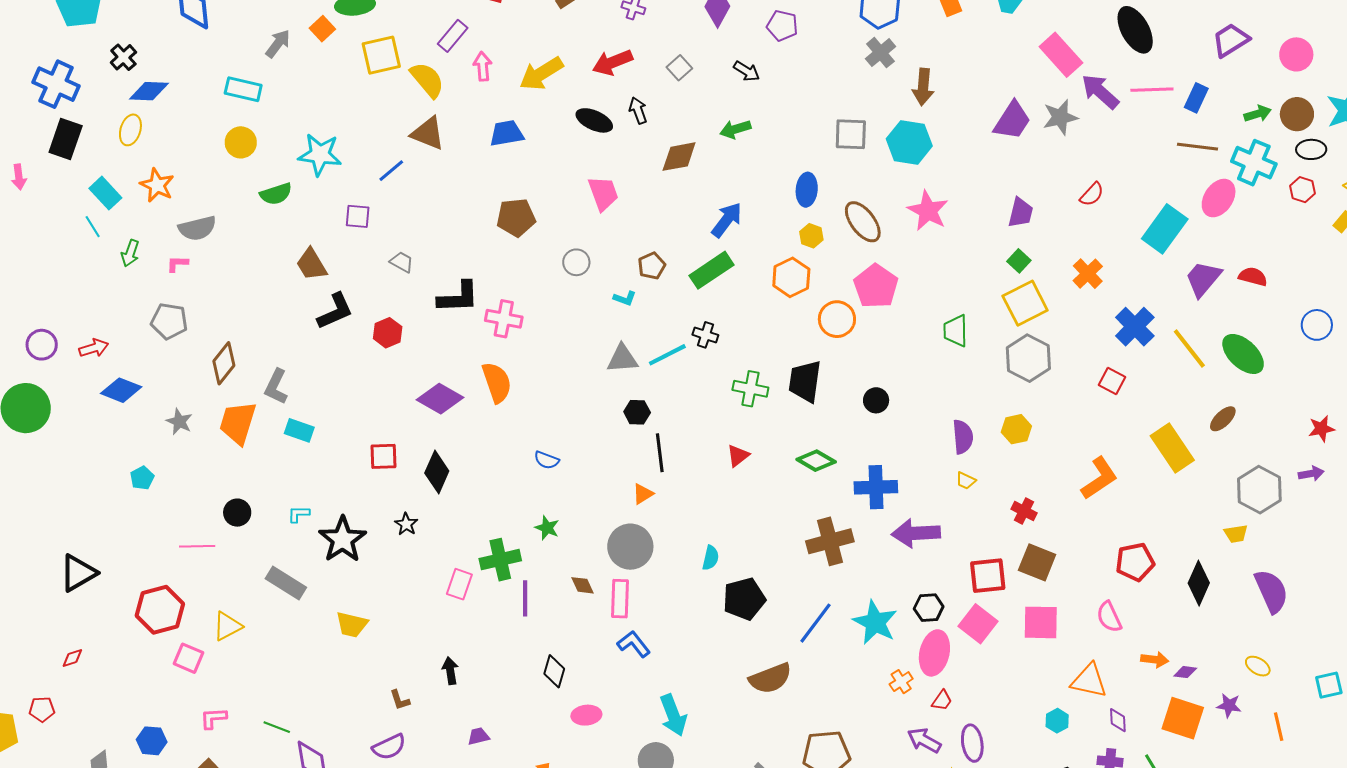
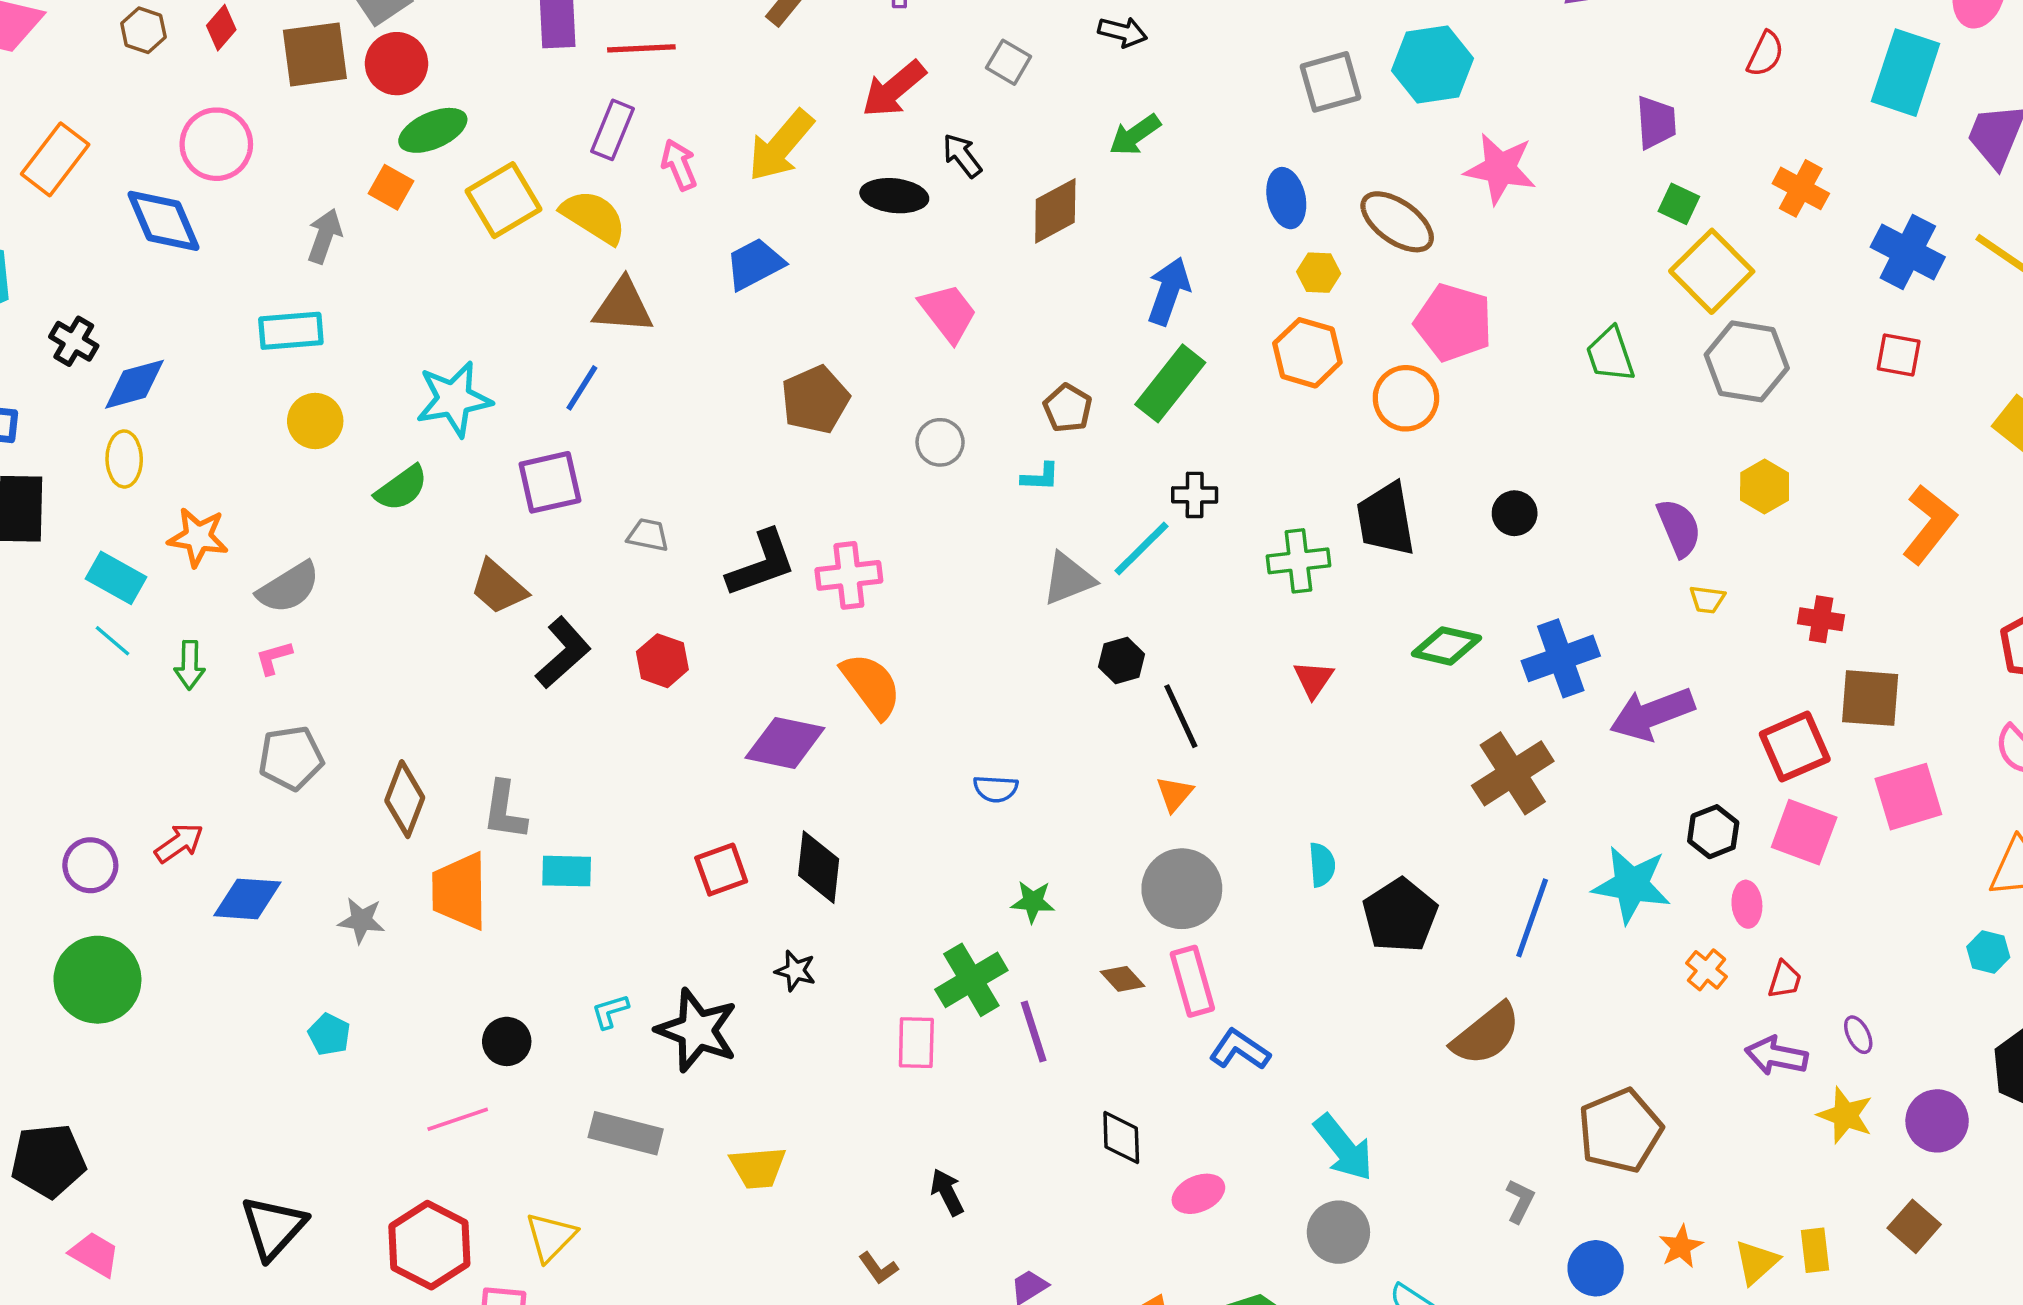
purple square: (358, 216) -> (550, 482), size x1.4
pink ellipse: (934, 653) -> (1747, 904), size x0.6
purple ellipse: (972, 743) -> (1858, 1035), size x0.6

